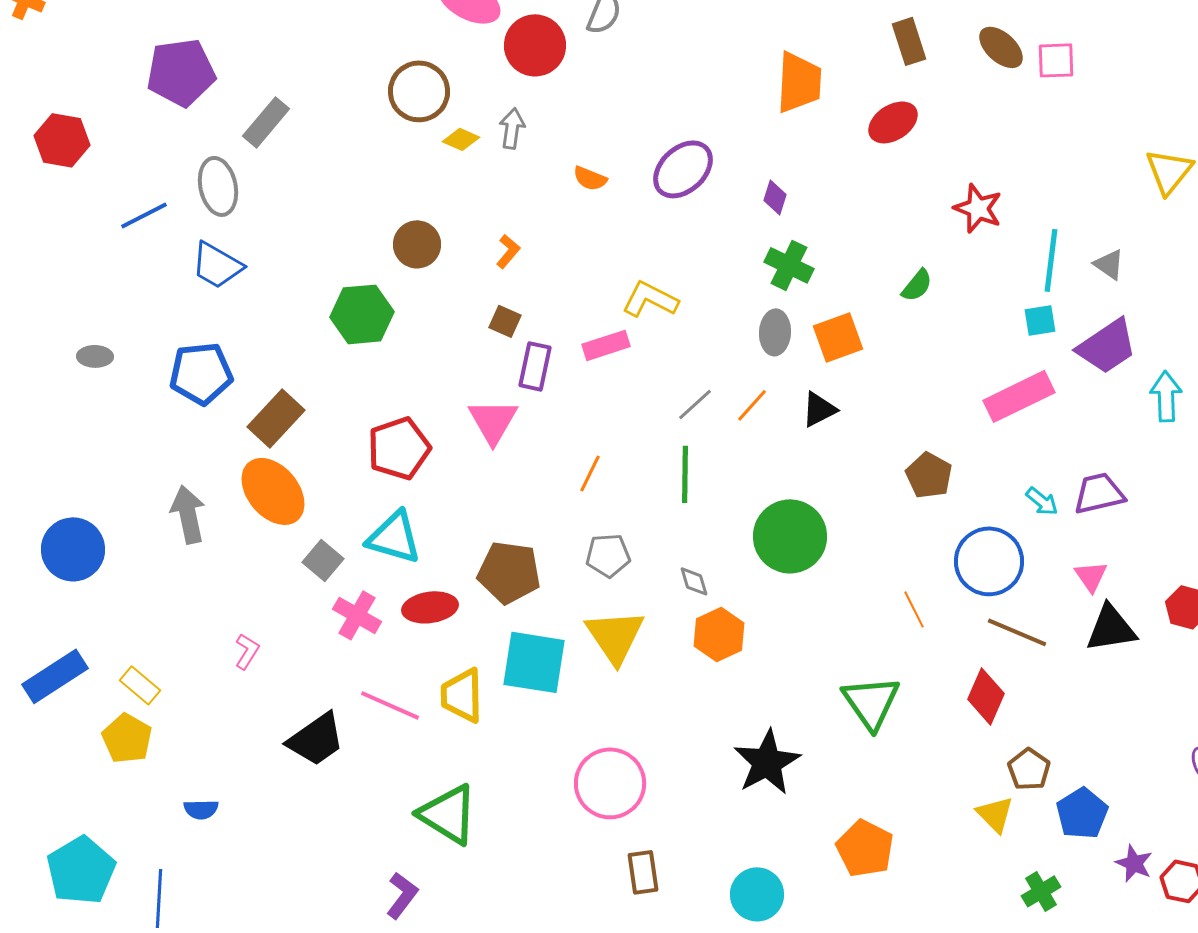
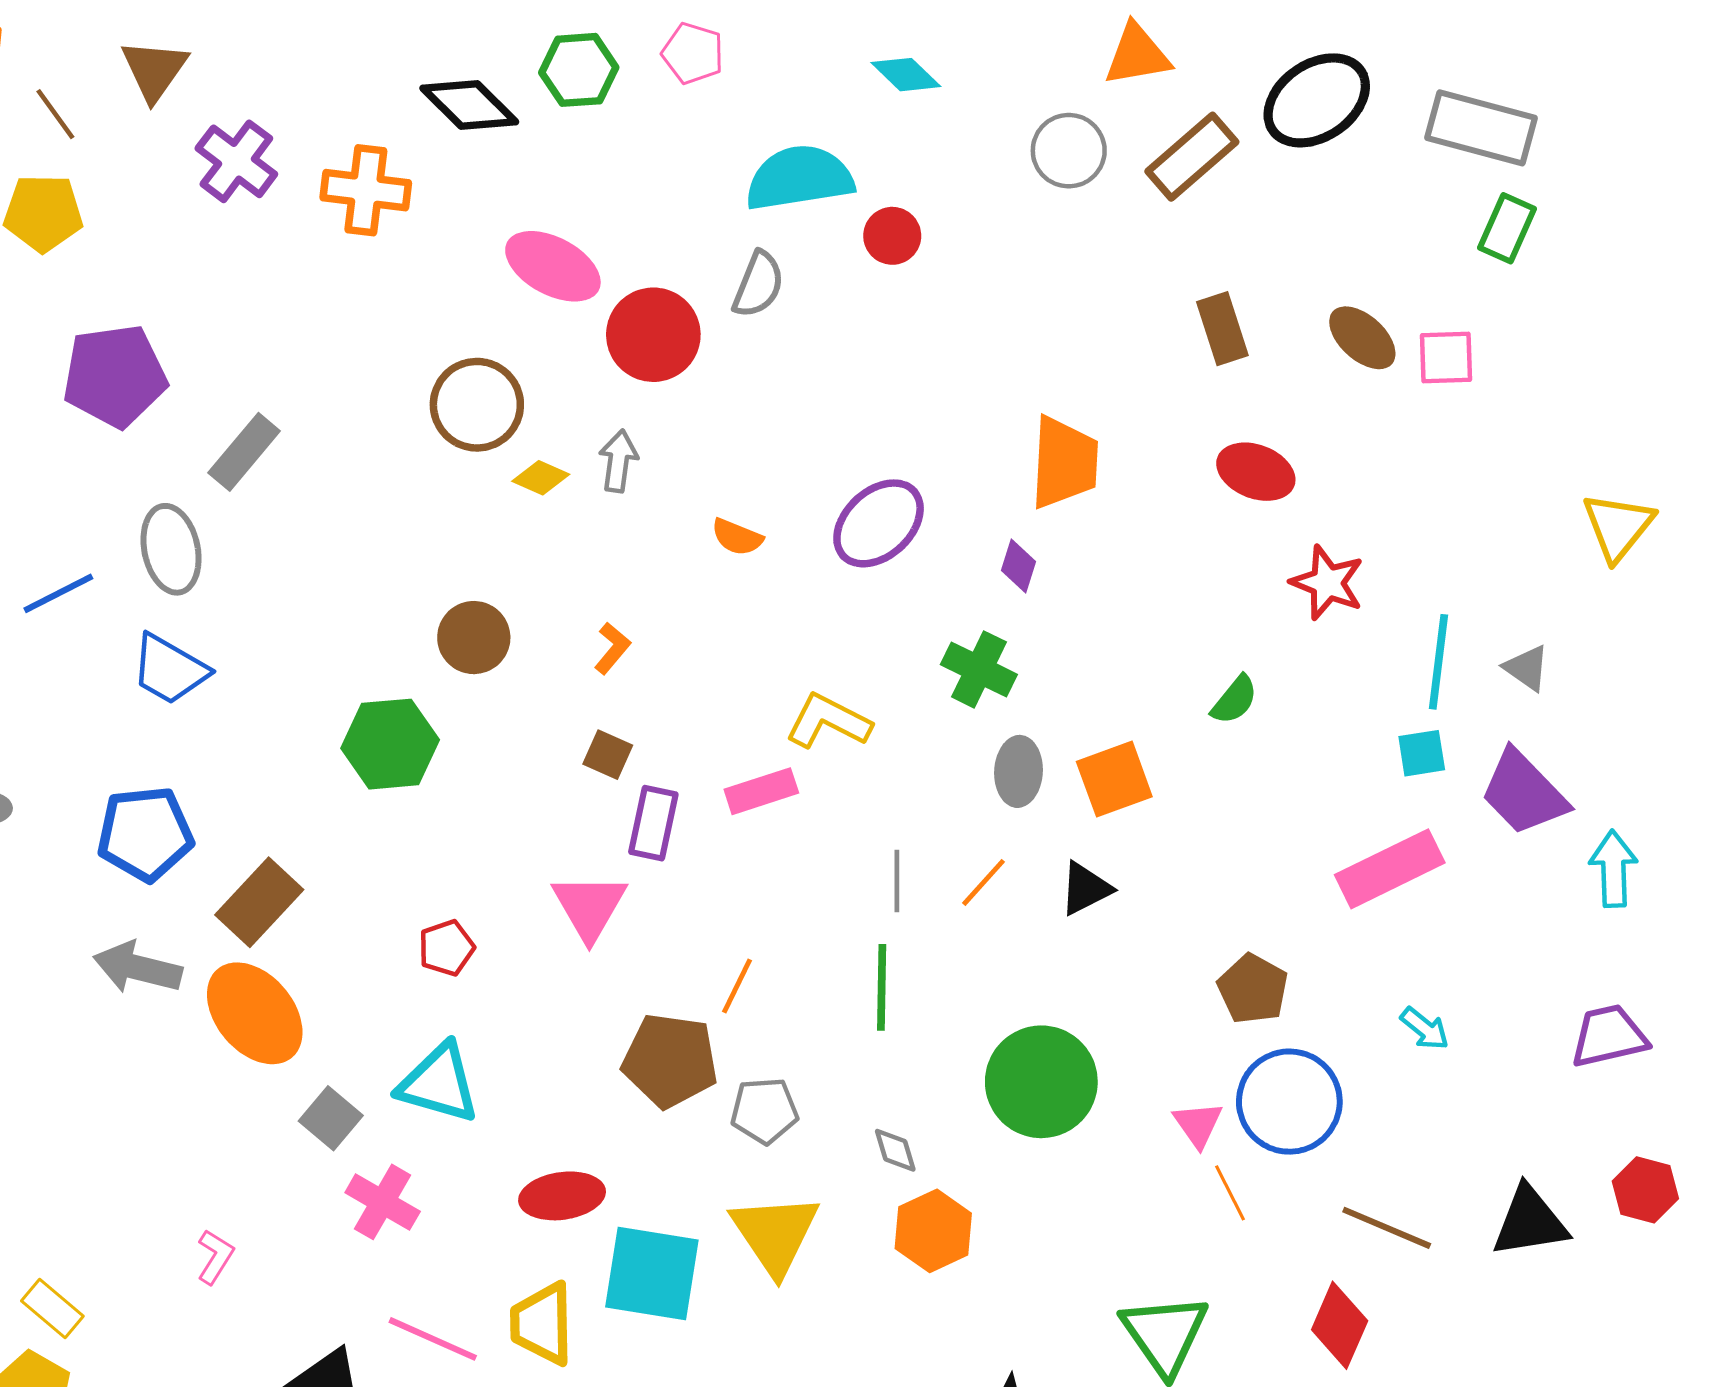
orange trapezoid: (799, 82) -> (1064, 463), moved
red ellipse: (893, 122) -> (1256, 472), moved, turned 54
green cross: (789, 265) -> (979, 669), moved
purple trapezoid: (1107, 346) -> (1524, 793), turned 80
gray line: (695, 404) -> (897, 881), turned -48
red pentagon: (399, 448) -> (446, 948), size x0.6
purple trapezoid: (1099, 493) -> (1609, 1036), moved
gray arrow: (188, 514) -> (138, 968), moved, turned -64
blue circle: (989, 561) -> (1289, 1102), moved
brown pentagon: (509, 572) -> (670, 1060), moved
pink triangle: (1091, 576) -> (1198, 1124), moved
red ellipse: (430, 607) -> (562, 1196), moved

